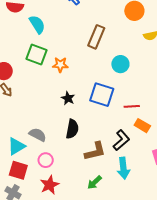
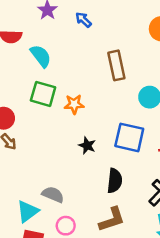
brown rectangle: (96, 37) -> (116, 65), turned -30
black semicircle: (72, 129) -> (115, 181), moved
brown L-shape: (95, 151) -> (112, 219), moved

